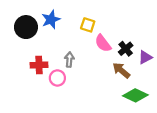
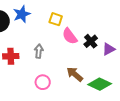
brown arrow: (121, 70) -> (75, 74), moved
pink circle: (57, 78) -> (43, 82), moved

